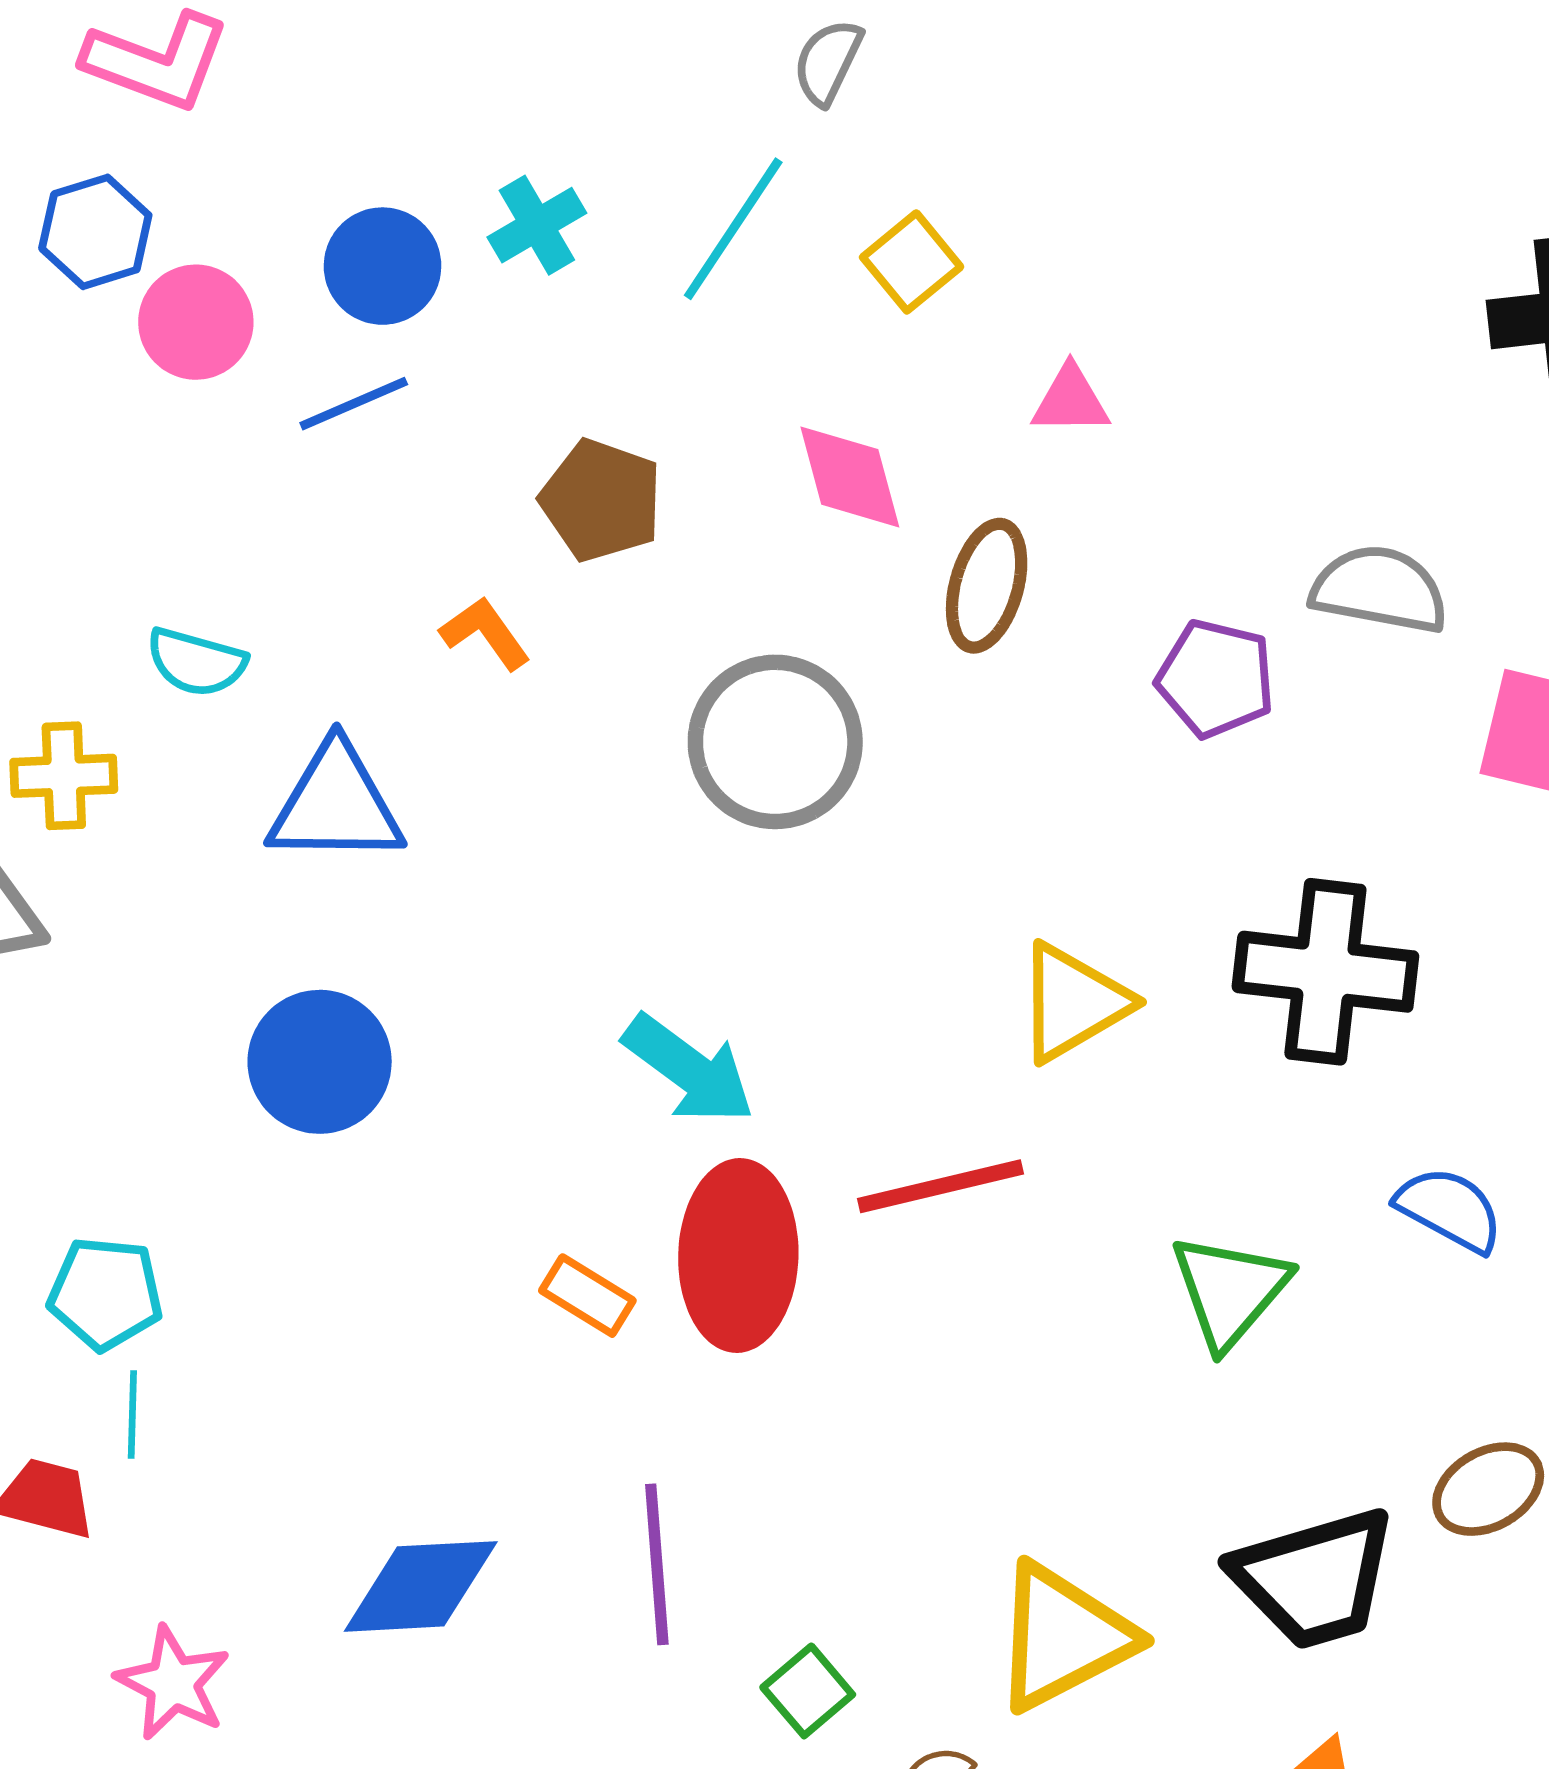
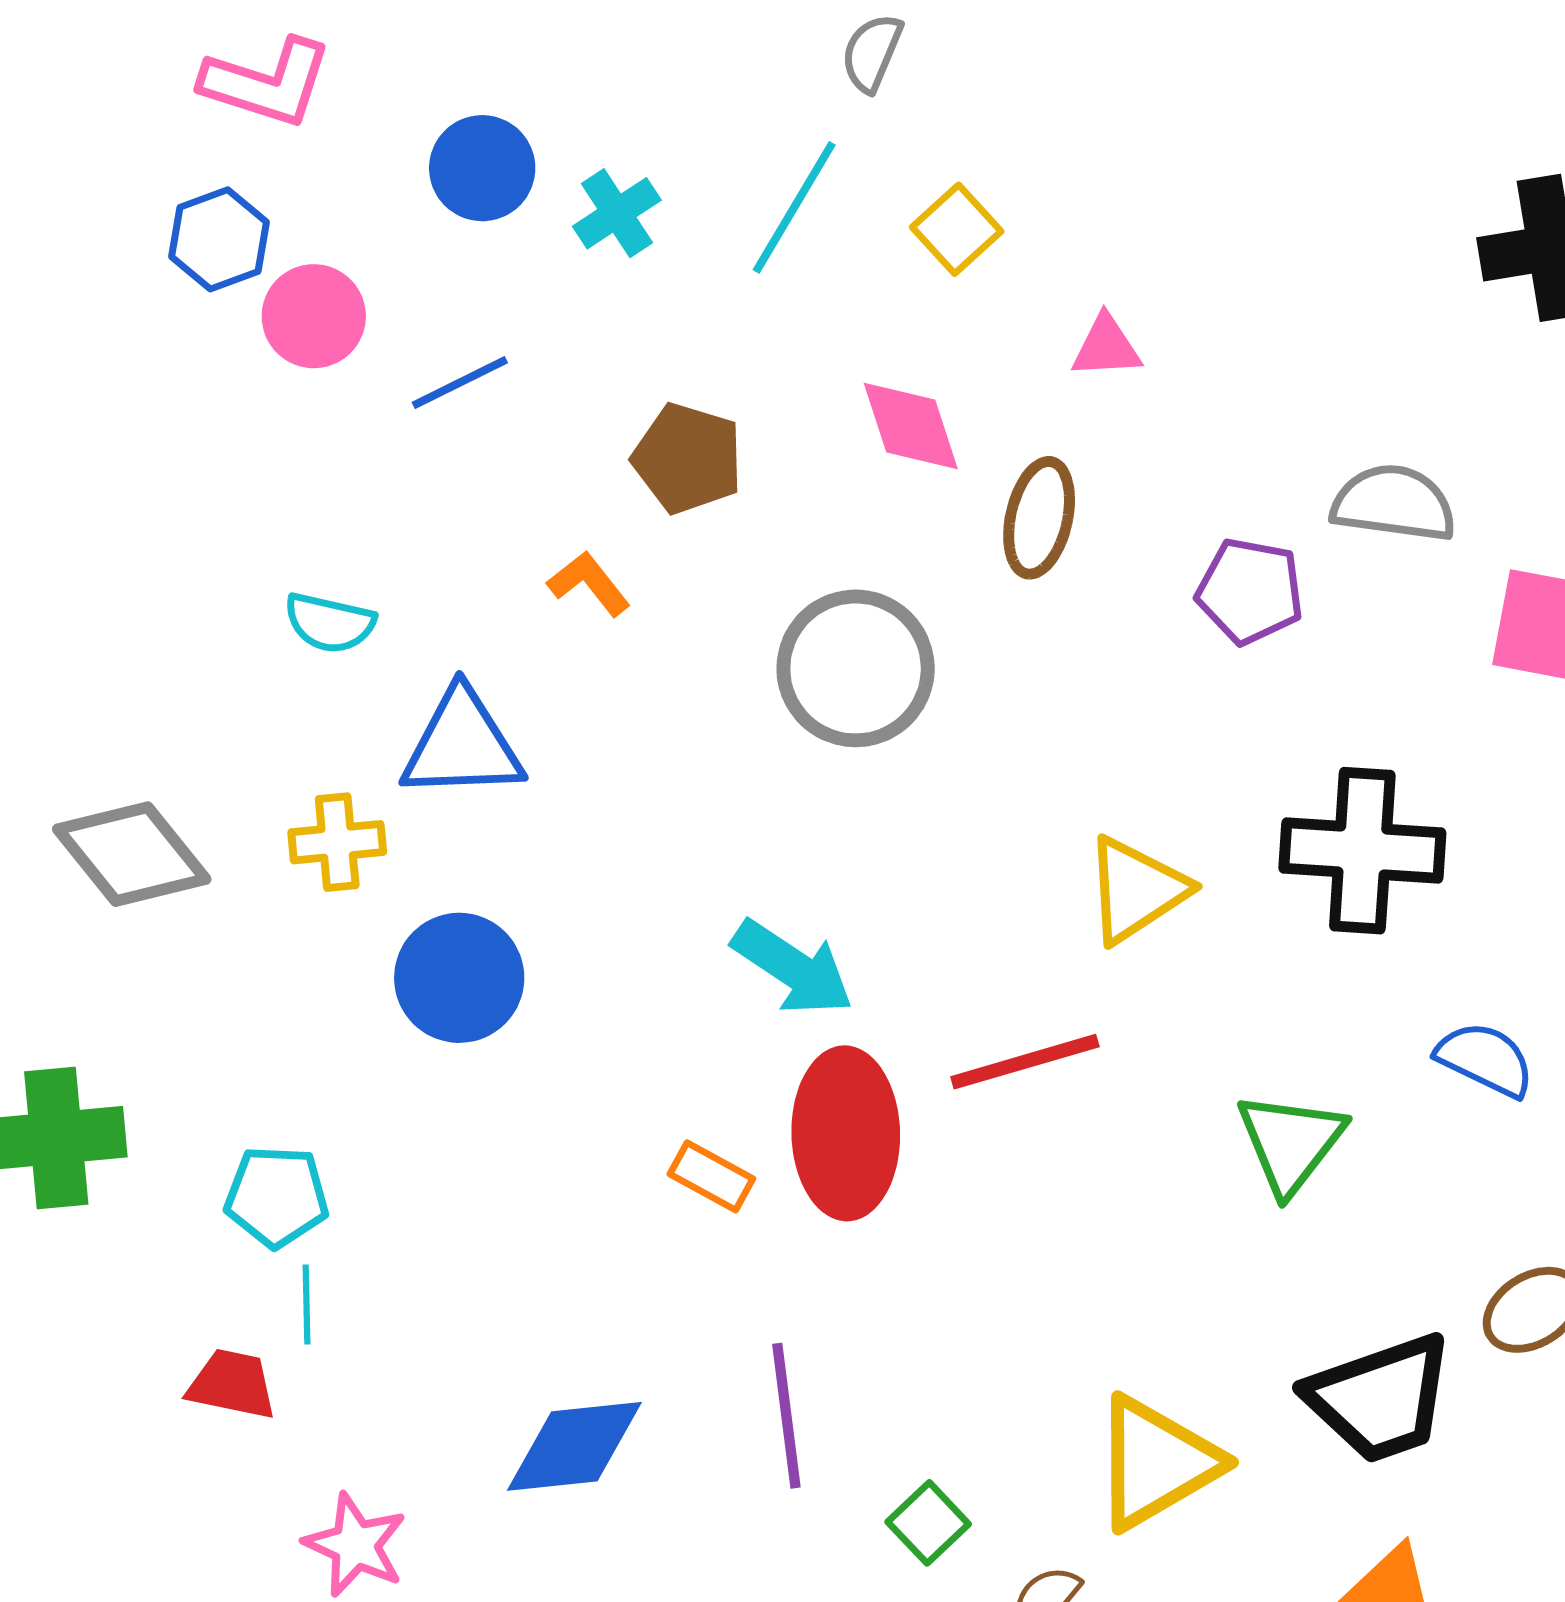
blue circle: (383, 266) -> (482, 168), moved
yellow cross: (64, 776) -> (337, 842), moved

